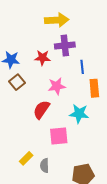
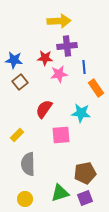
pink star: (57, 86) -> (59, 74), moved
orange rectangle: (94, 88) -> (96, 88), turned -30
yellow rectangle: (26, 158) -> (17, 135), moved
gray semicircle: (44, 166) -> (28, 164), moved, size x1.6

